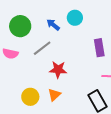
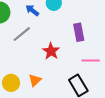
red star: (58, 70) -> (51, 51), moved, turned 30

